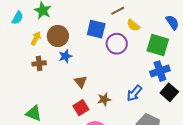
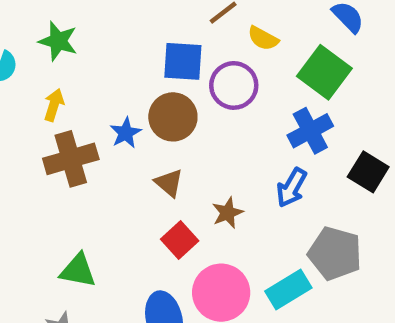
brown circle: (58, 36) -> (173, 117), moved
green square: (158, 45) -> (324, 72), turned 30
brown cross: (39, 63) -> (71, 159), size x1.6
blue cross: (160, 71) -> (310, 131), moved

